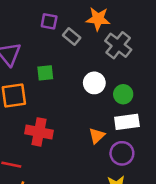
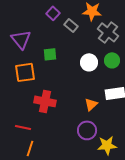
purple square: (49, 21) -> (53, 13), turned 32
green circle: (123, 94) -> (112, 60), moved
purple circle: (122, 153) -> (87, 130), moved

